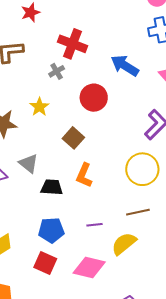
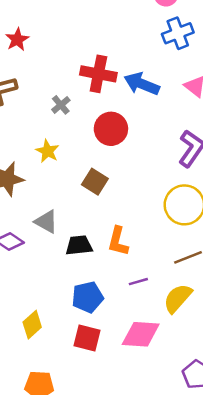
red cross: (72, 44) -> (98, 74), moved
orange L-shape: (84, 175) -> (118, 241), moved

